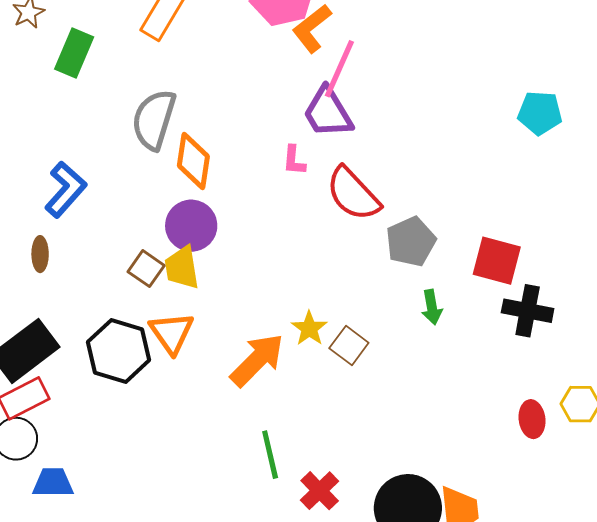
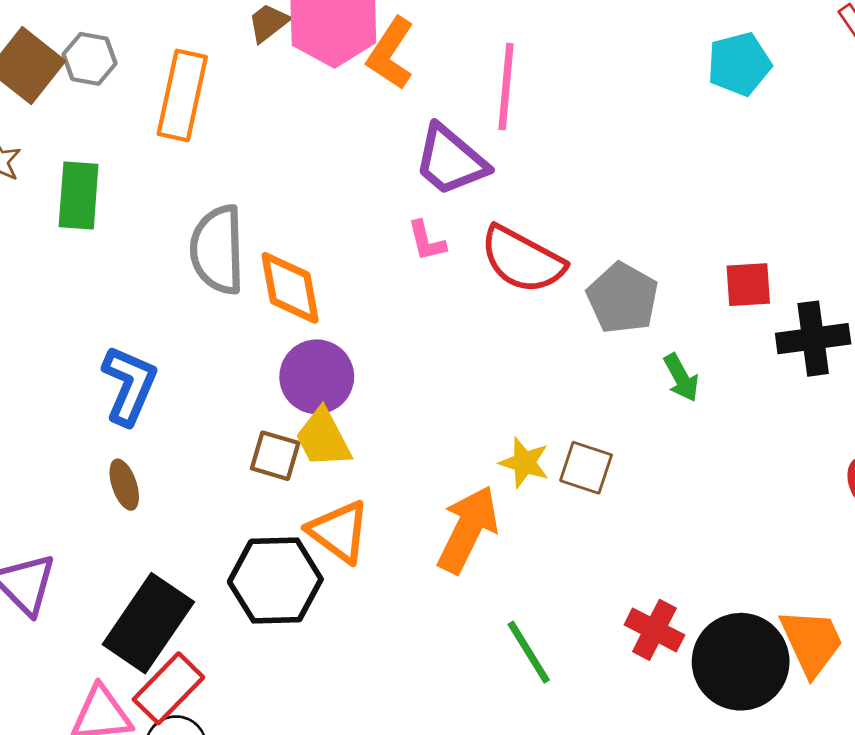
pink line: (339, 69) -> (506, 87), moved
red square: (497, 261) -> (748, 285), size x0.7
red cross: (320, 491) -> (654, 630), moved

